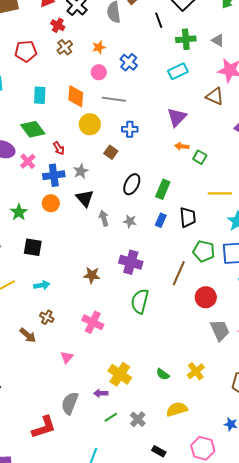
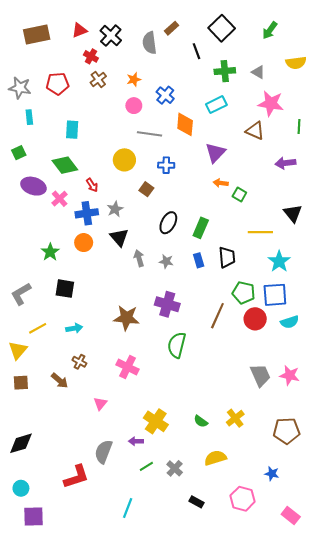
orange diamond: (76, 96) -> (185, 124), moved
blue rectangle: (161, 220) -> (199, 260), turned -40
brown star: (92, 275) -> (127, 318), size x1.4
red circle: (206, 297) -> (255, 319), moved

